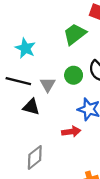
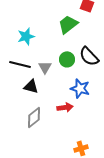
cyan star: (25, 48) -> (26, 36), turned 30
gray diamond: (35, 157) -> (34, 117), moved

